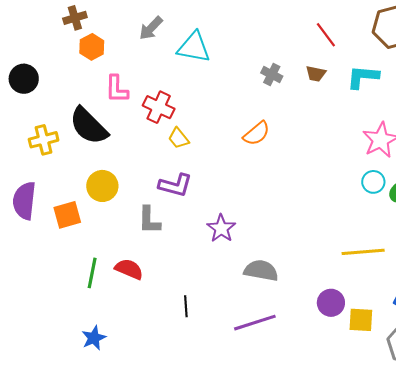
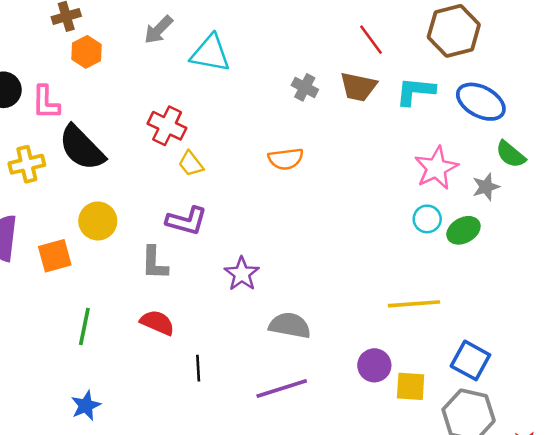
brown trapezoid: (316, 74) -> (358, 87), size x1.5
pink L-shape: (117, 89) -> (46, 102), moved
orange semicircle: (257, 134) -> (286, 159), turned 32
red semicircle: (129, 269) -> (157, 323), moved

